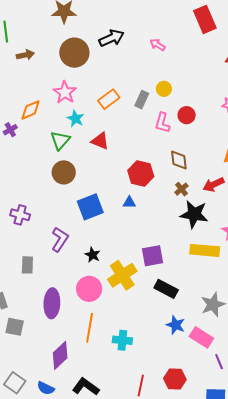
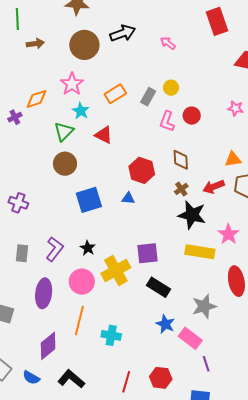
purple L-shape: (60, 239) -> (54, 249), moved

